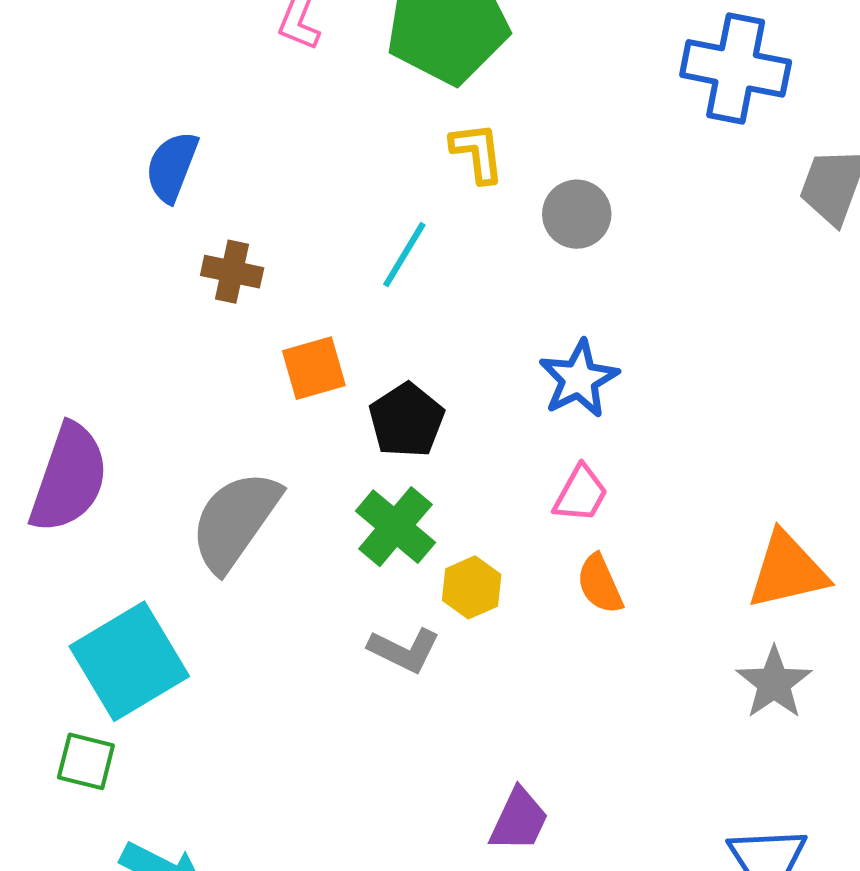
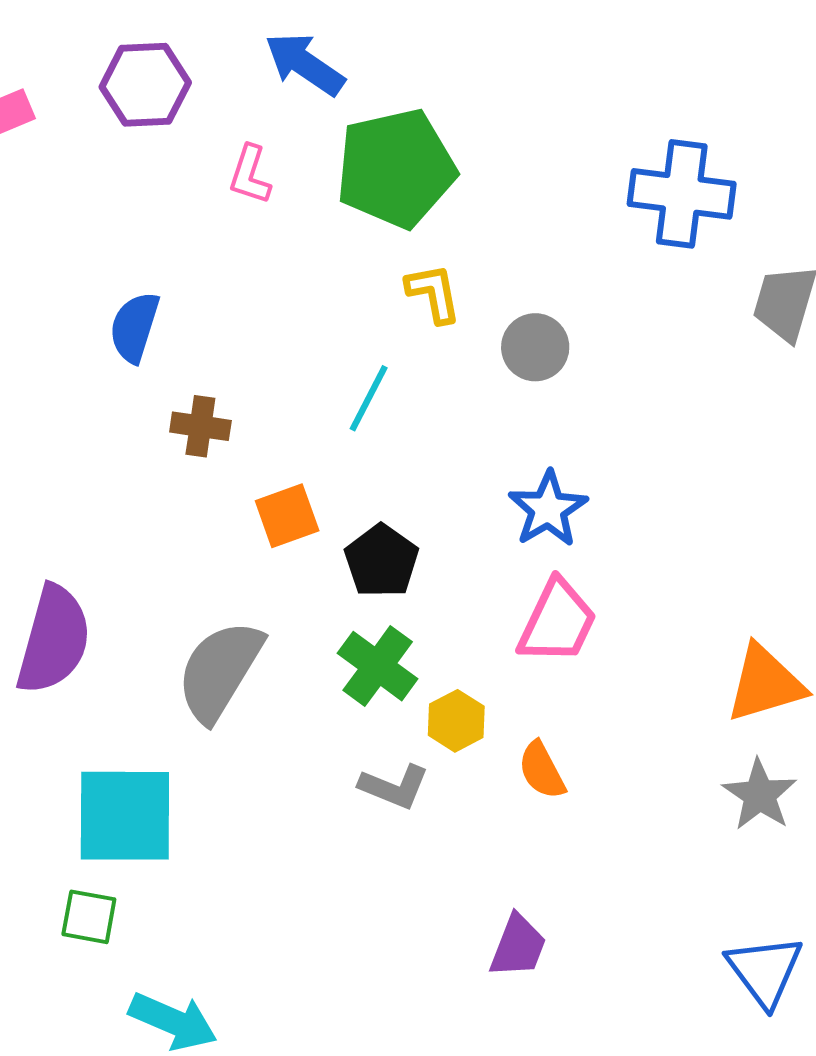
pink trapezoid: (581, 494) -> (557, 622), size x1.5
orange semicircle: (600, 584) -> (542, 770), moved
cyan square: (129, 661) -> (125, 816), turned 35

